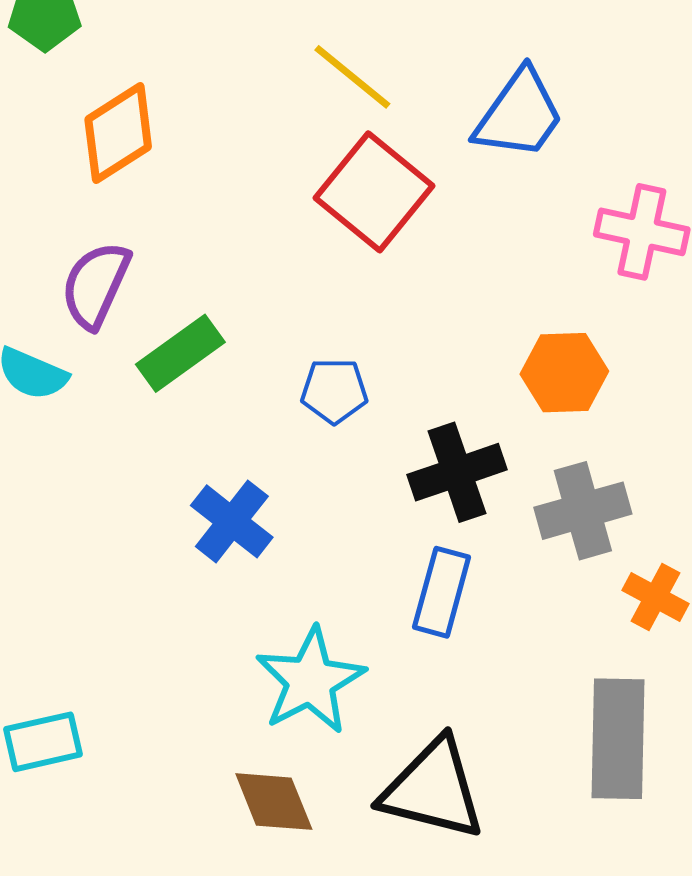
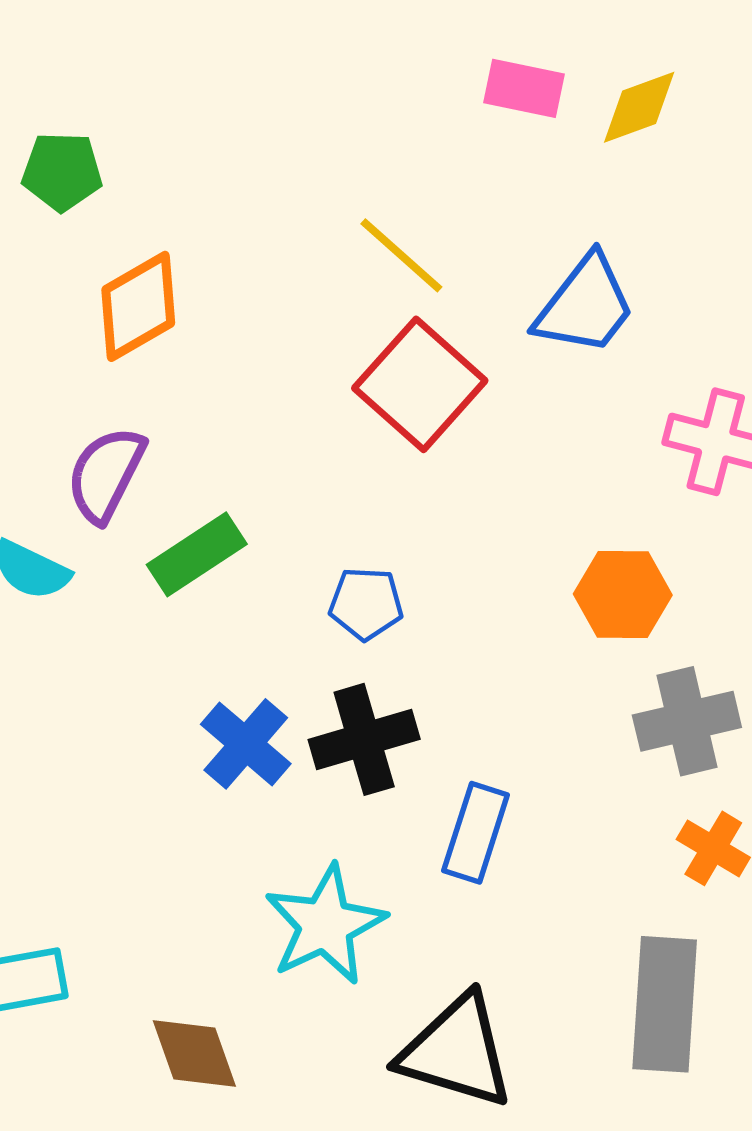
black cross: (457, 472) -> (364, 739), moved
gray cross: (583, 511) -> (687, 721), moved
brown diamond: (274, 802) -> (194, 1053), moved

